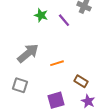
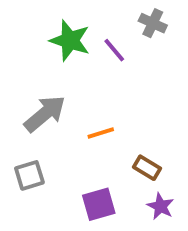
green star: (41, 15) -> (70, 40), size x1.5
gray square: (20, 85) -> (29, 175), turned -35

